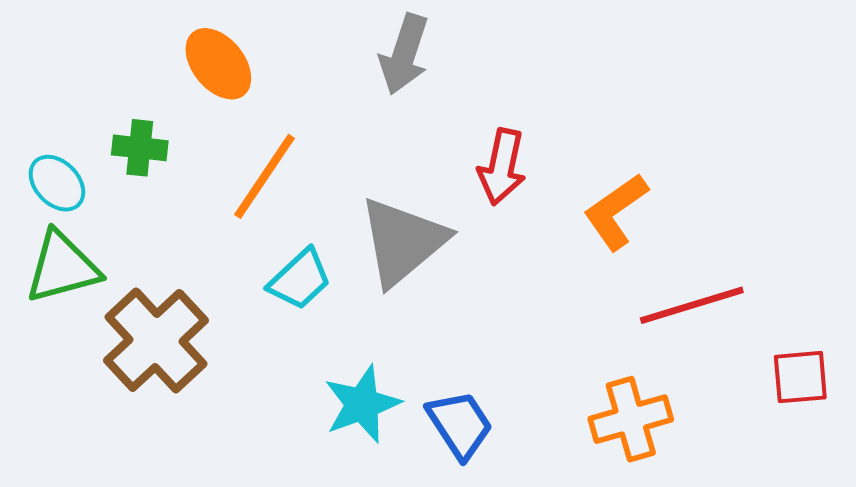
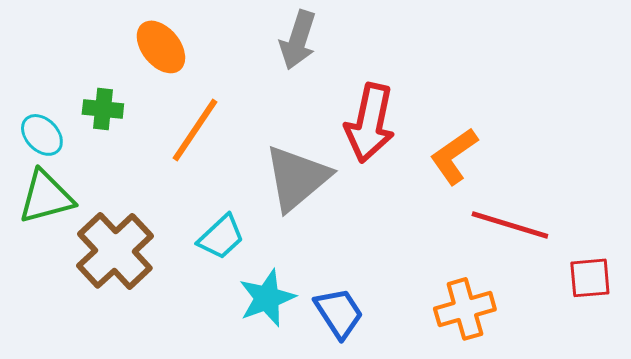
red arrow: (502, 167) -> (370, 123), size x1.4
cyan trapezoid: (300, 279) -> (221, 237), moved
red line: (692, 305) -> (510, 225), turned 34

